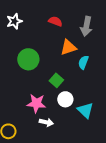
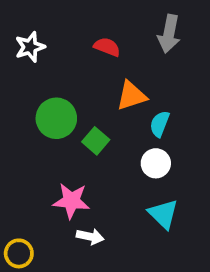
gray arrow: (86, 26) -> (169, 34), moved
green square: (56, 80) -> (96, 141), moved
white circle: (65, 99) -> (156, 163), moved

